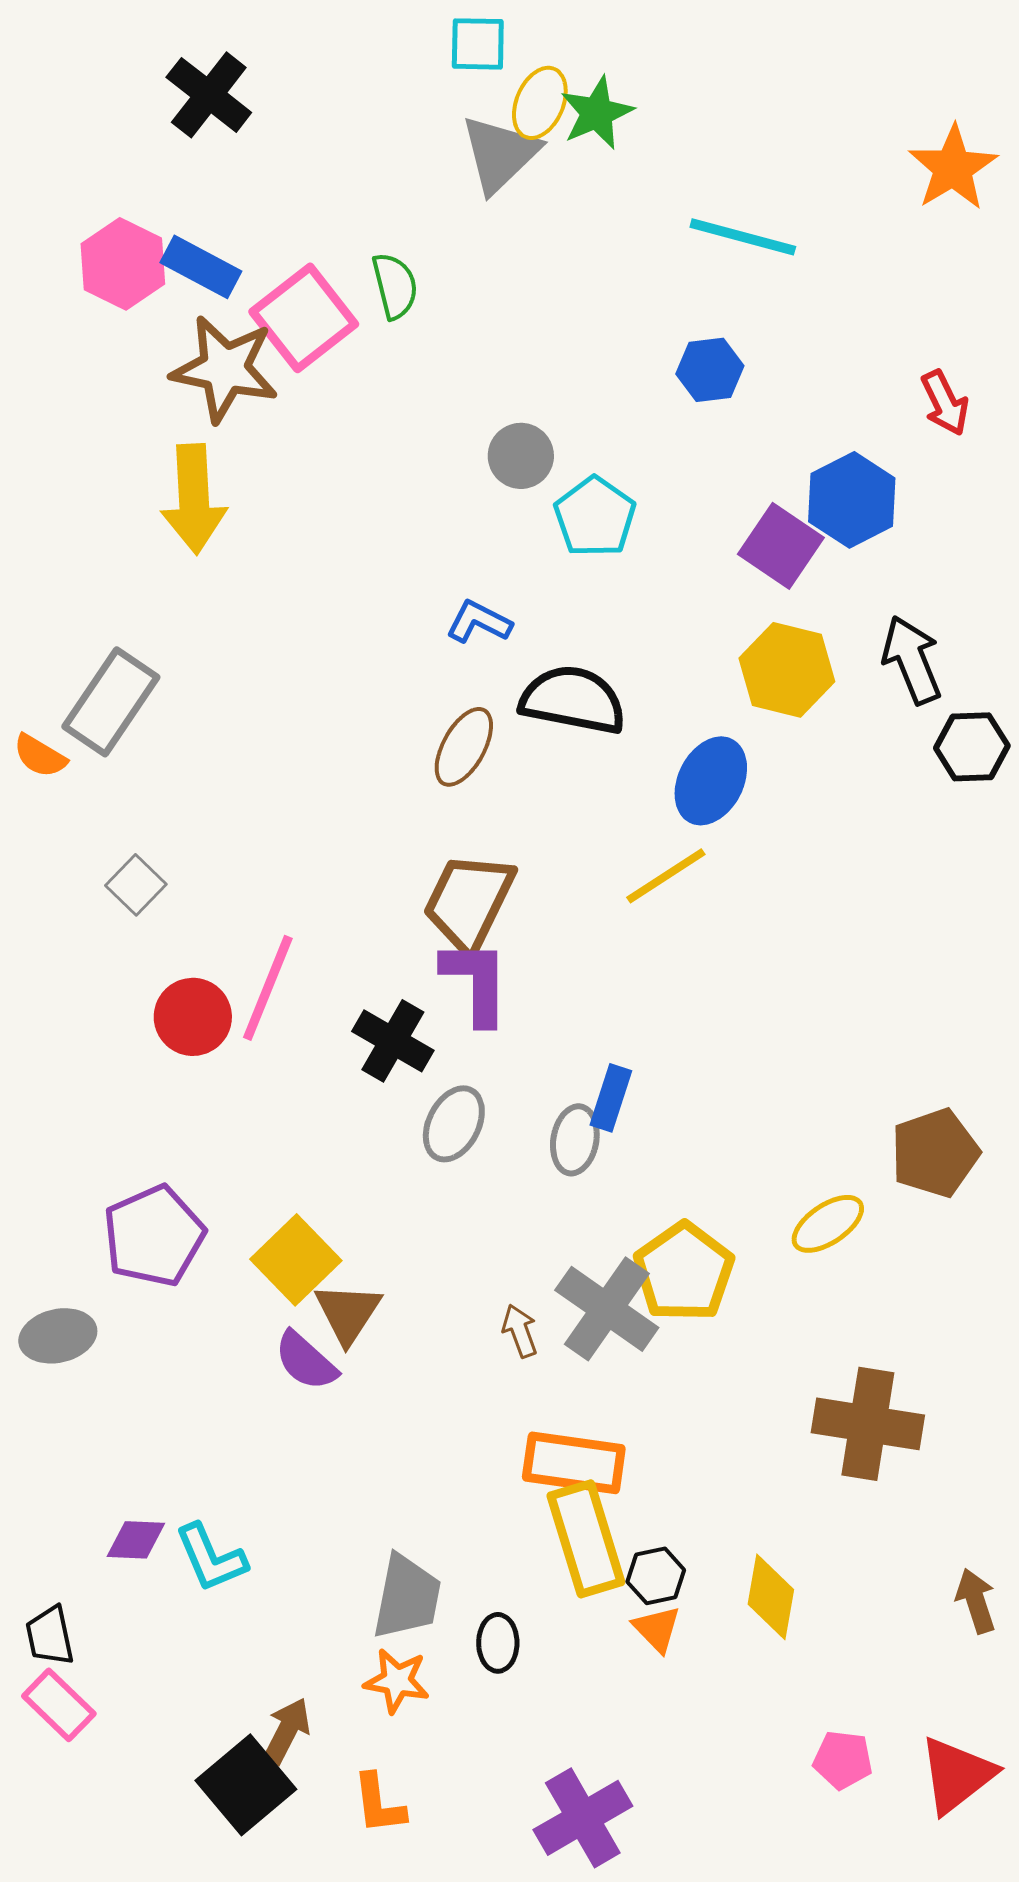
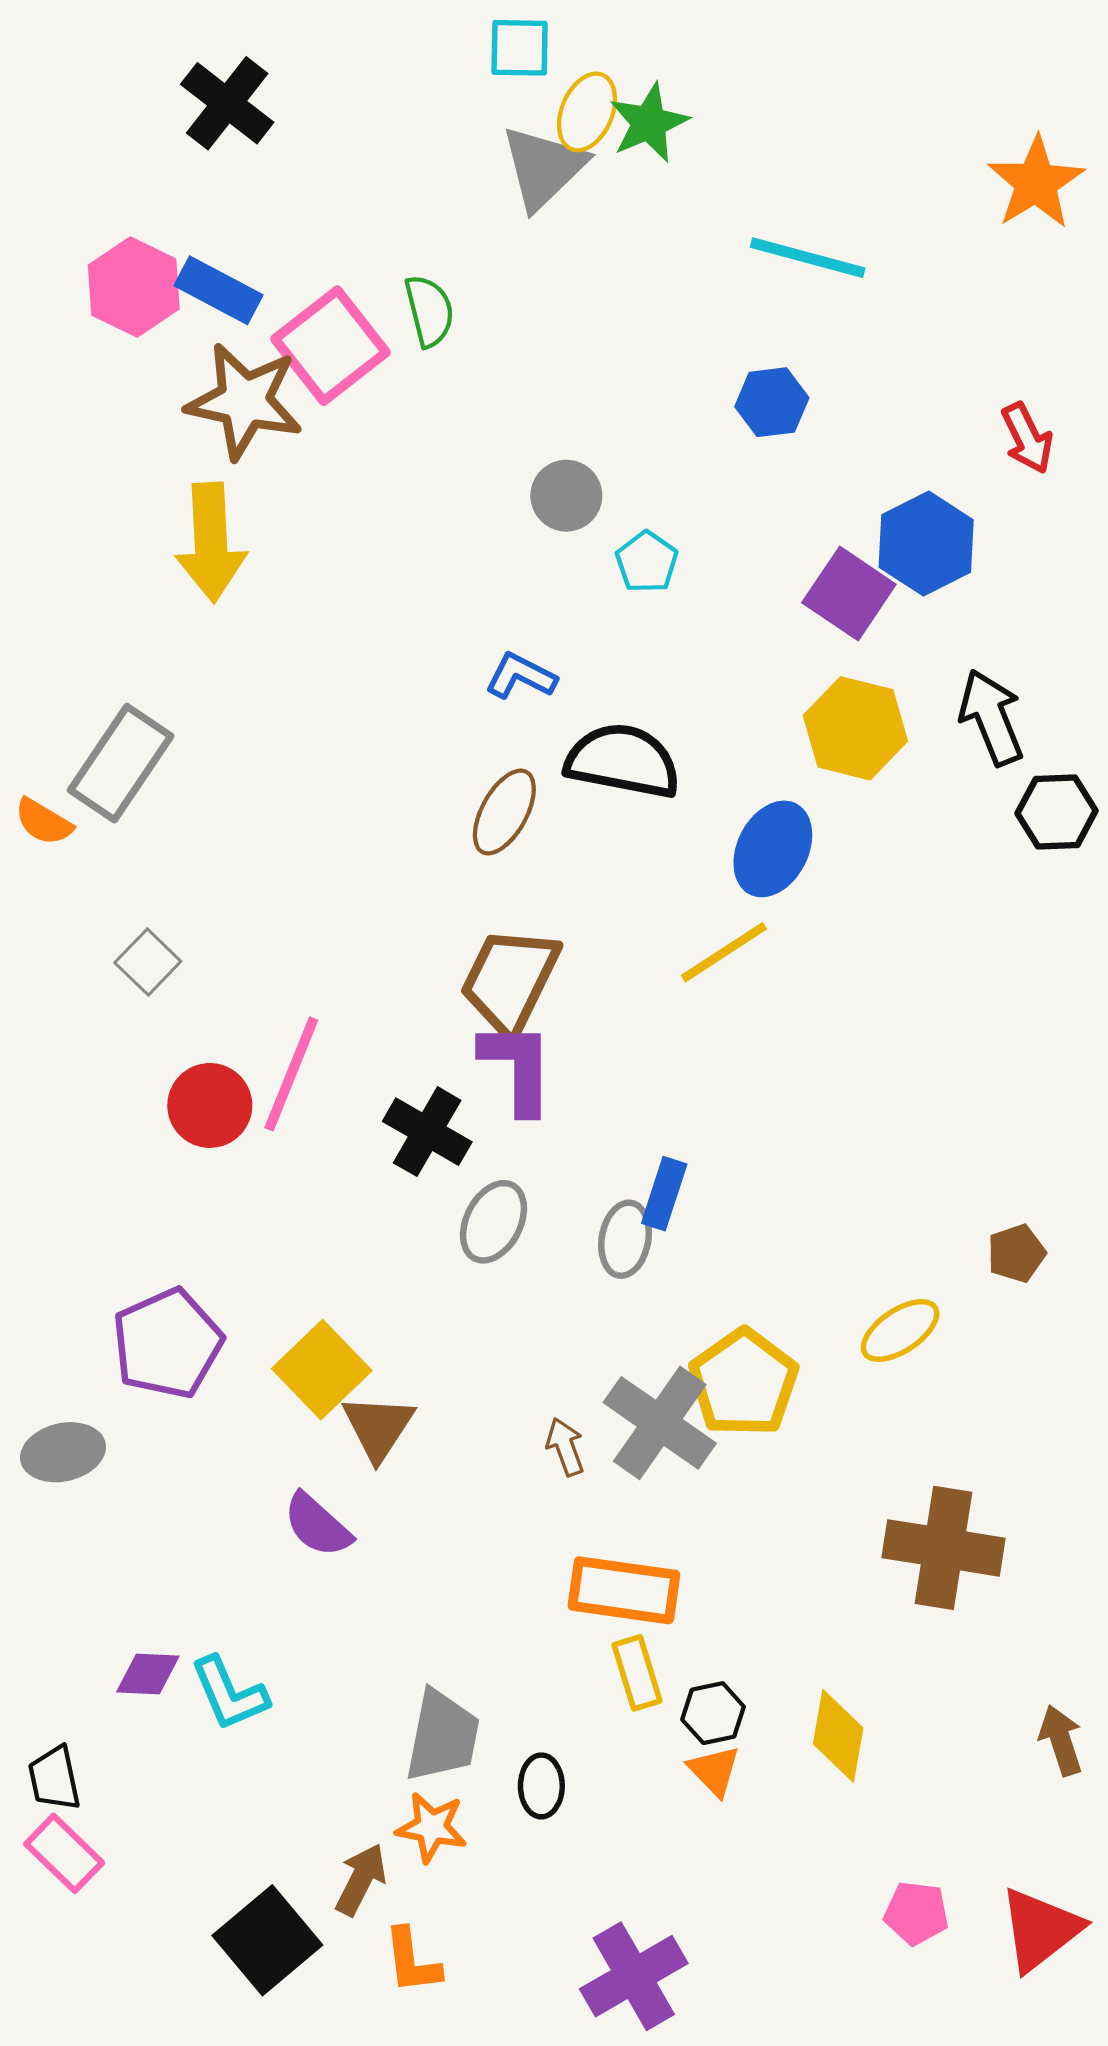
cyan pentagon: (595, 517) -> (647, 562), size x0.7
brown pentagon: (935, 1153) -> (1016, 1253), size x0.6
purple semicircle: (306, 1361) -> (317, 1525), moved
yellow rectangle: (586, 1539) -> (637, 1673), size x0.6
brown arrow: (287, 1731) -> (361, 1879), moved

